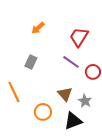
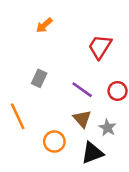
orange arrow: (38, 28) -> (44, 25), moved
purple line: (71, 62) -> (82, 90), moved

